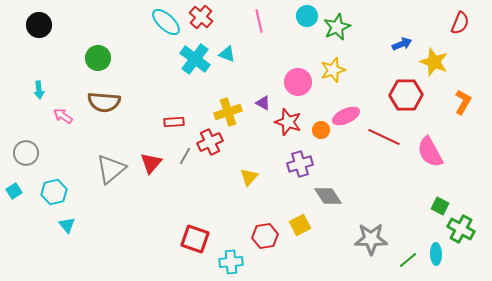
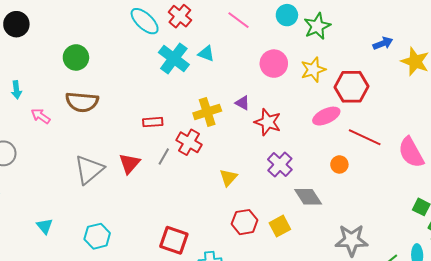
pink line: (259, 21) -> (238, 20), turned -40
pink circle: (298, 82) -> (274, 64), moved
red hexagon: (406, 95) -> (352, 87), moved
orange circle: (321, 130) -> (339, 164), moved
red cross: (210, 142) -> (189, 142), turned -35
purple cross: (300, 164) -> (280, 164), turned -30
cyan hexagon: (54, 192) -> (97, 236), moved
red hexagon: (265, 236) -> (245, 222), moved

